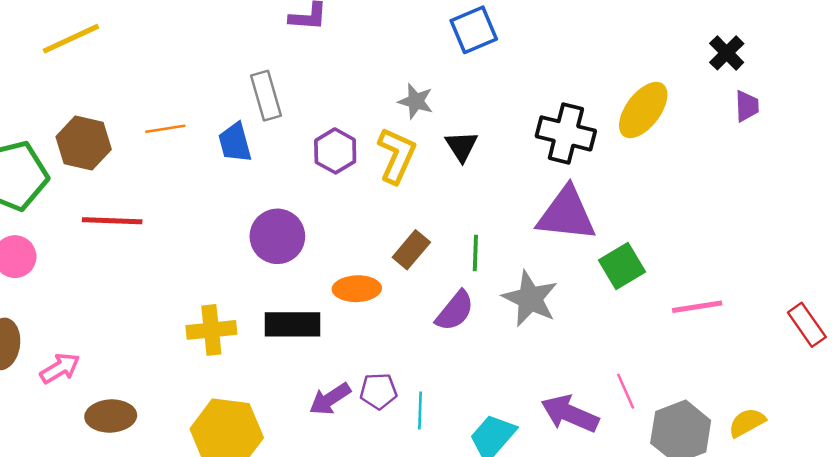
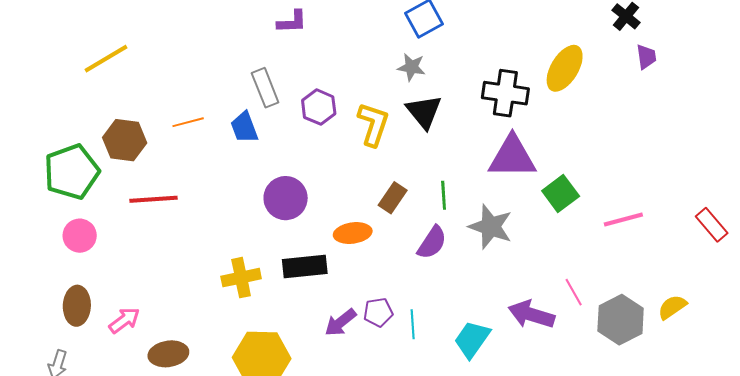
gray star: (416, 101) -> (412, 67), moved
black triangle: (462, 146) -> (424, 112), size x1.4
purple hexagon: (335, 151) -> (319, 107), moved

